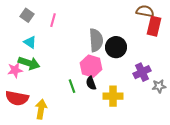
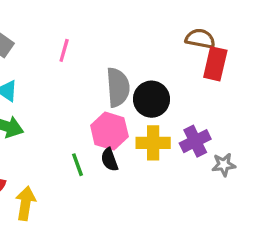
pink line: (53, 20) -> (64, 50), moved
yellow cross: (113, 96) -> (153, 143), moved

